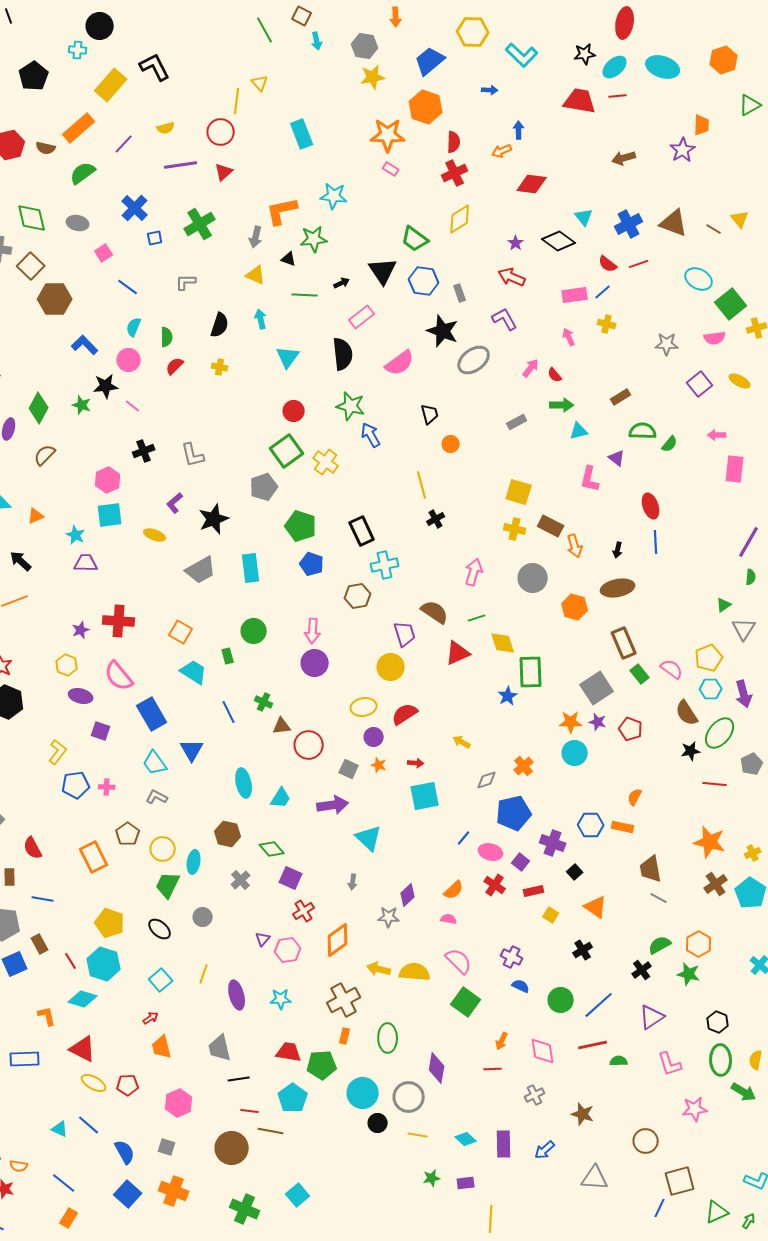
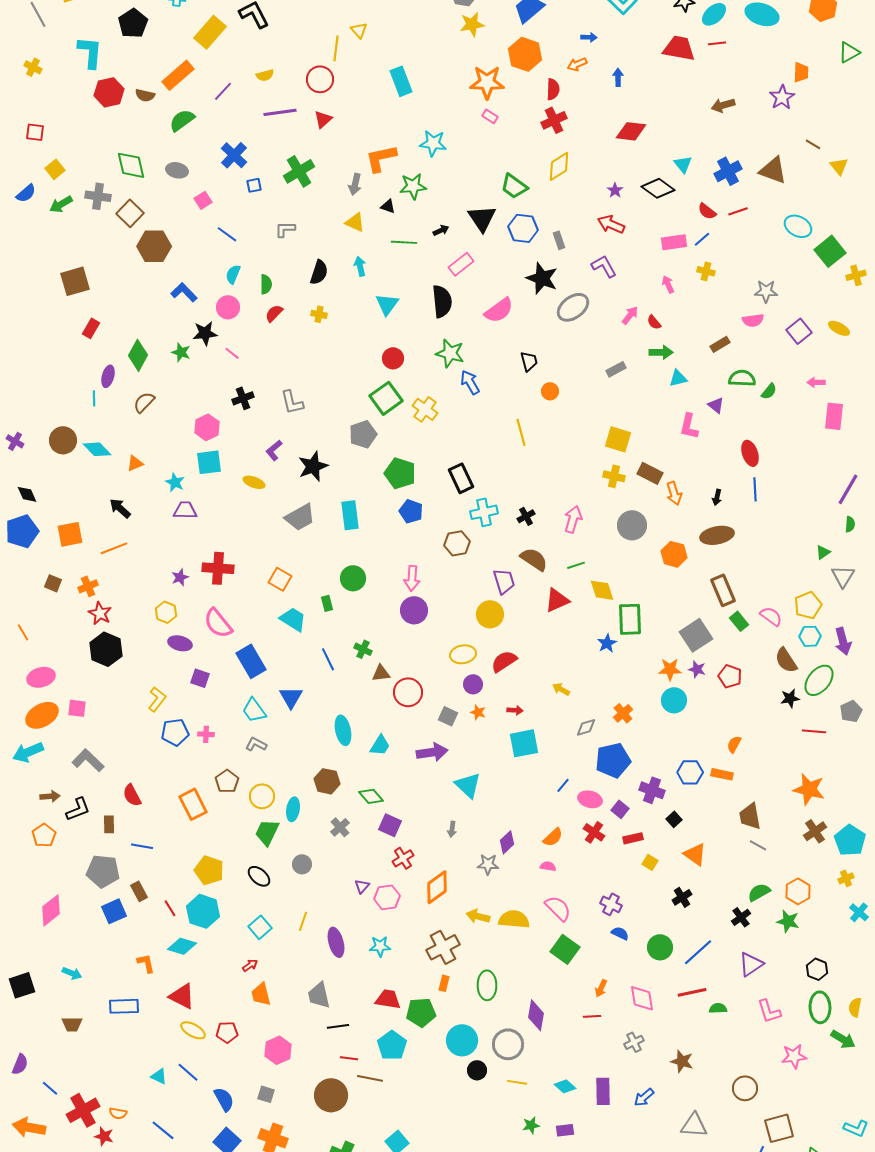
orange arrow: (502, 151) -> (577, 64), moved
brown line: (714, 229) -> (813, 144), moved
pink semicircle: (715, 338) -> (753, 320), moved
black cross: (436, 519) -> (526, 516), moved
yellow cross: (753, 853) -> (846, 878), moved

